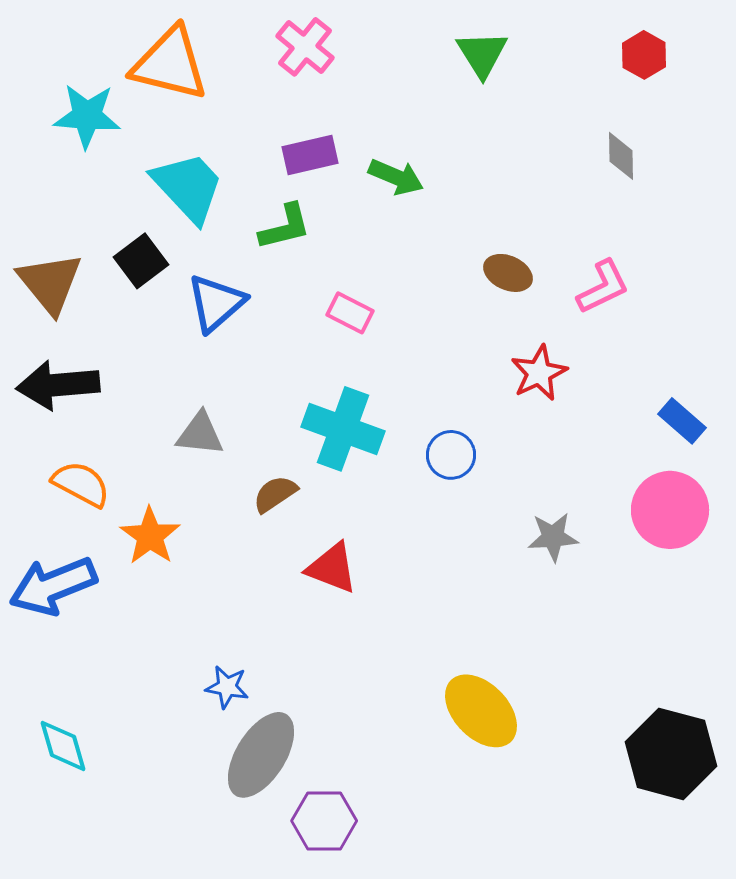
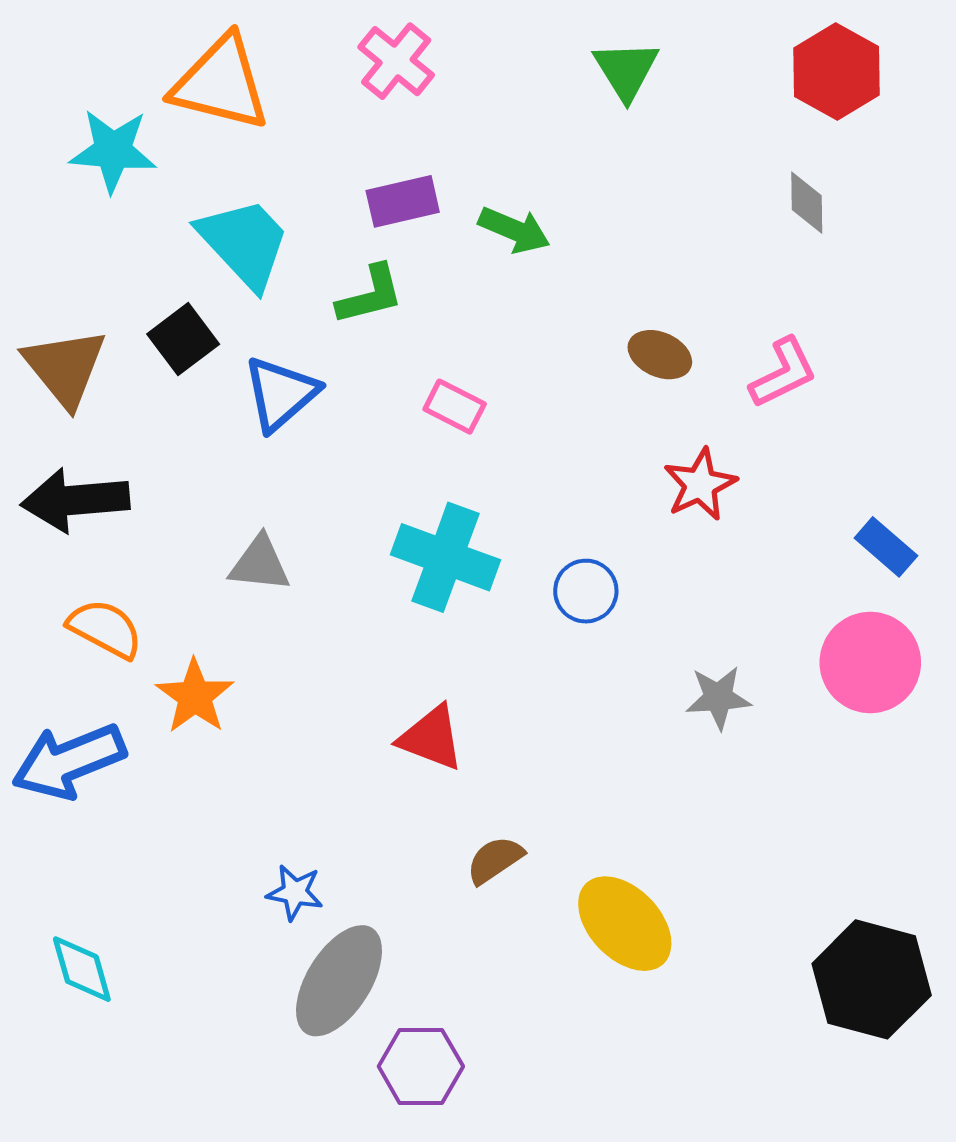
red hexagon: (644, 55) -> (837, 71), size x1.5
brown semicircle: (275, 494) -> (495, 860), moved

